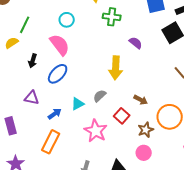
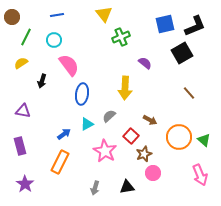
green cross: (112, 17) -> (121, 37), turned -30
cyan circle: (67, 20) -> (54, 40), moved
green line: (25, 25) -> (26, 37), moved
blue ellipse: (58, 74) -> (82, 94), moved, turned -35
purple triangle: (32, 98) -> (23, 111), moved
brown star: (146, 130) -> (144, 154), moved

